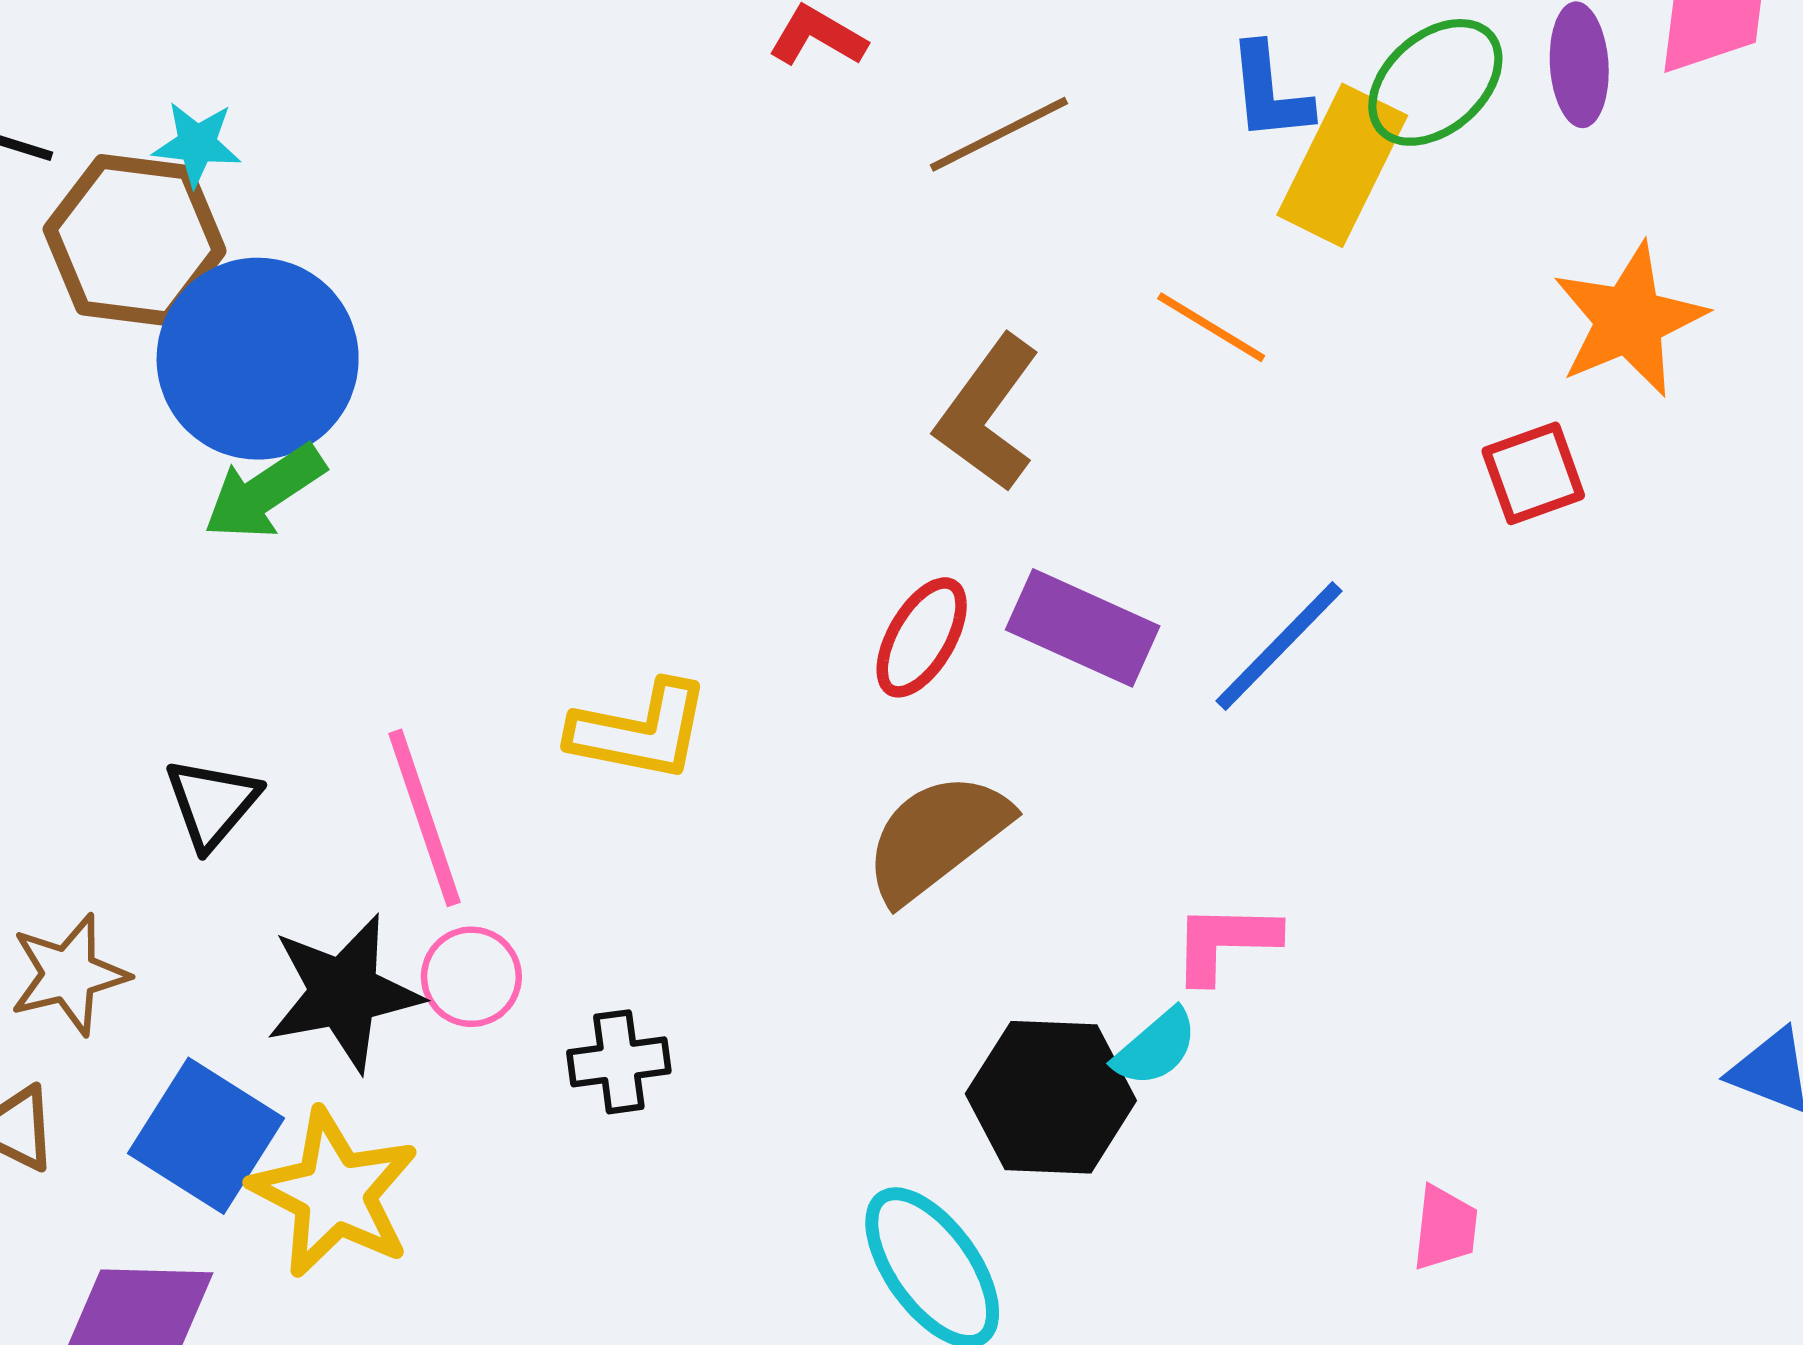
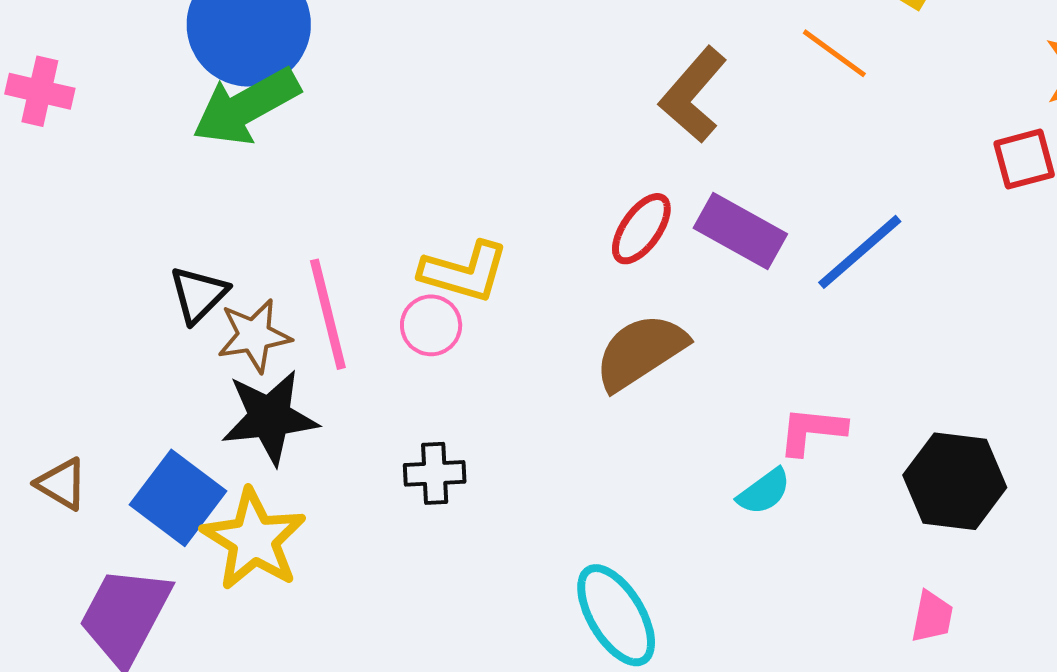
green arrow: (264, 492) -> (246, 107), size x1.4
brown star: (69, 974) -> (254, 335), moved
pink circle: (471, 977) -> (431, 325), moved
black hexagon: (1051, 1097) -> (955, 481), moved

